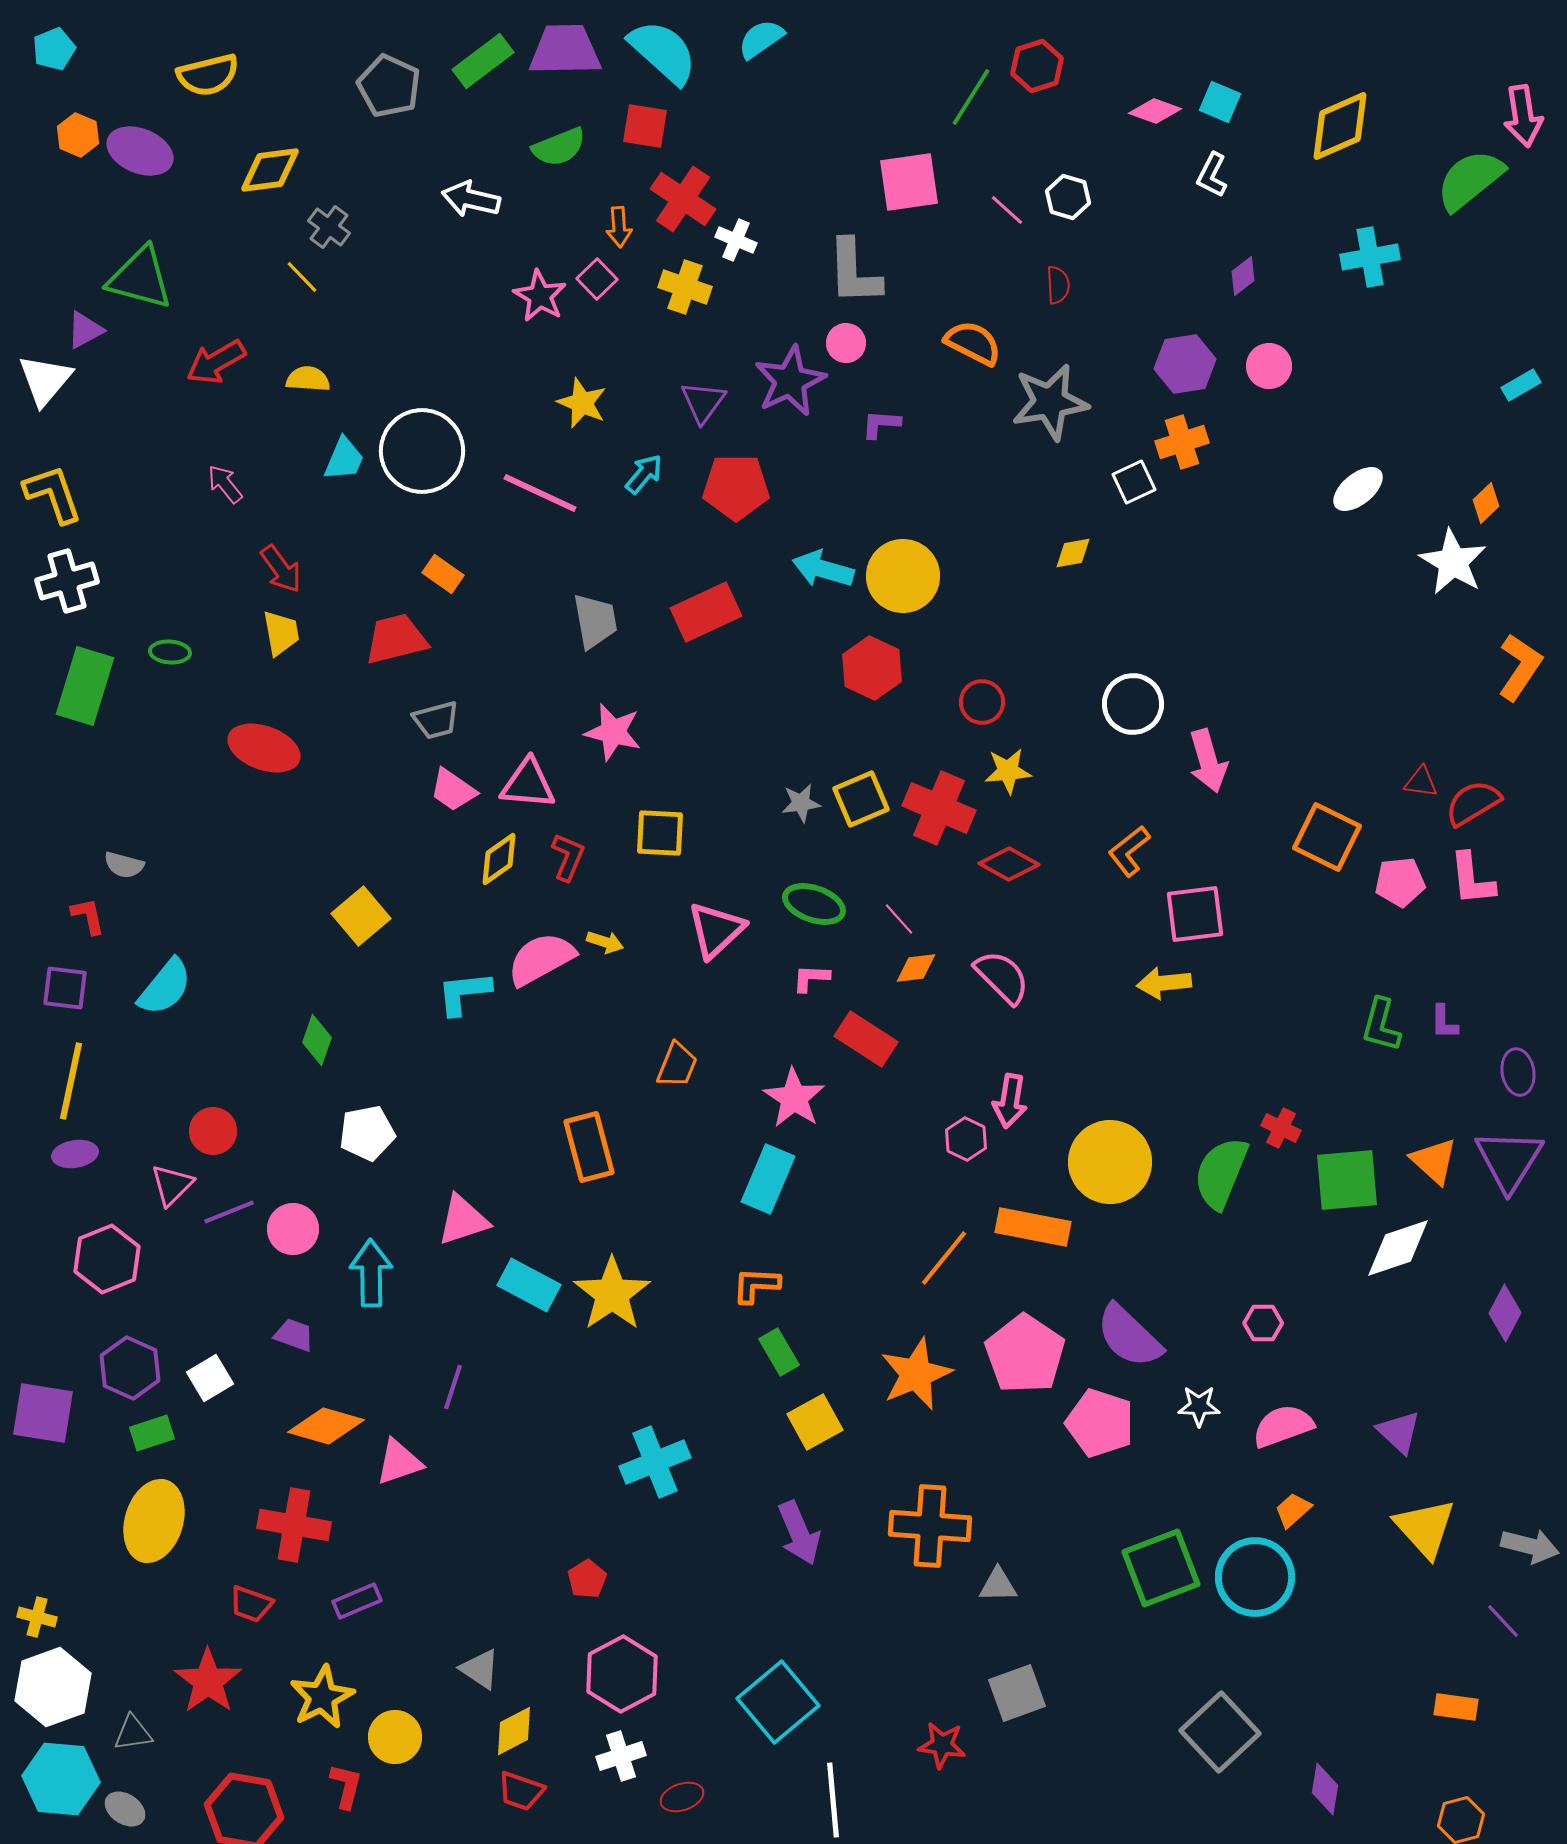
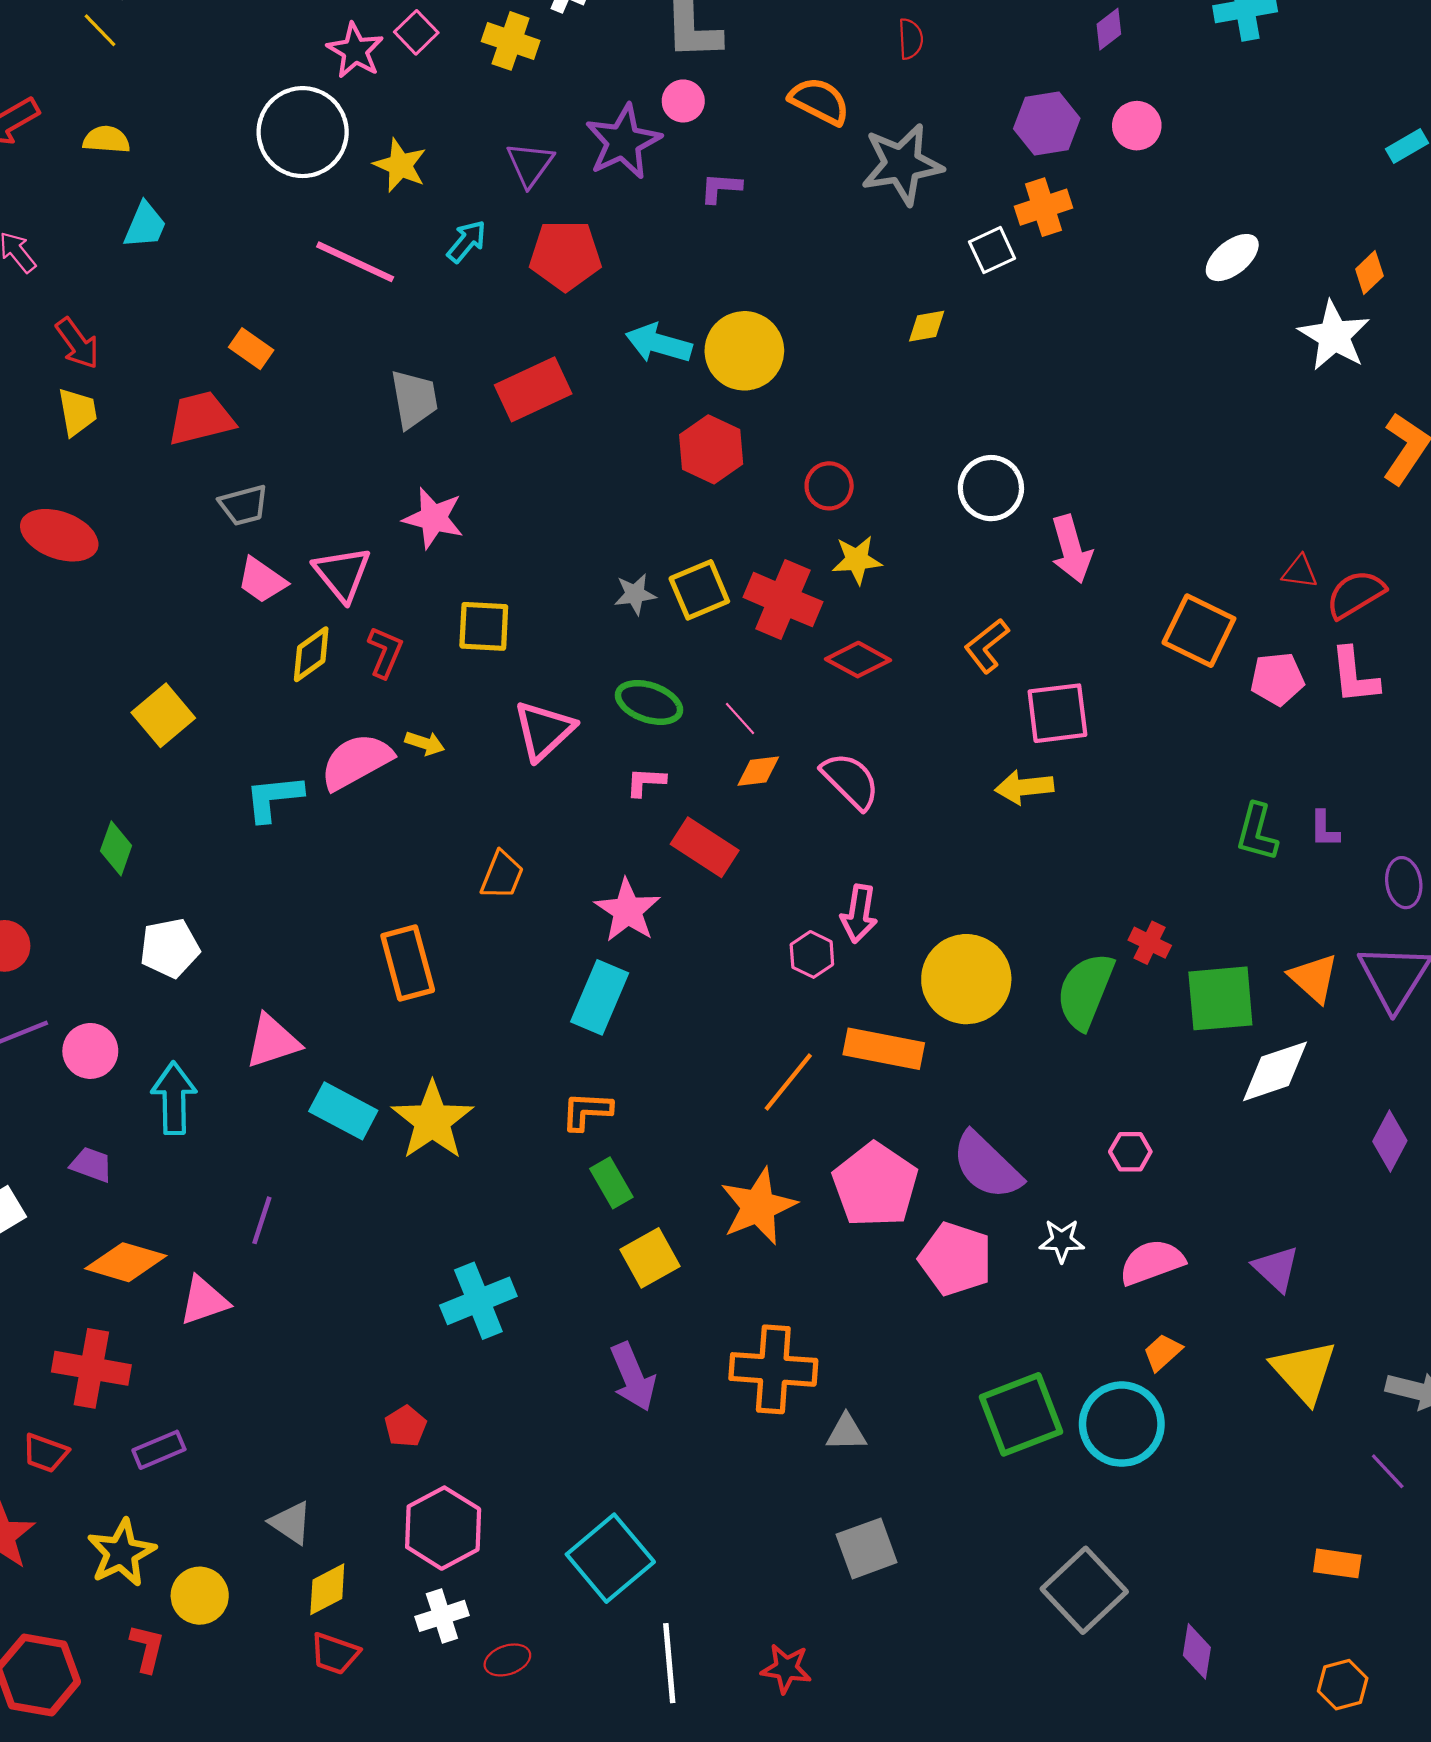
white circle: (422, 451) -> (303, 132), moved
pink triangle: (528, 784) -> (342, 574), turned 46
red star: (942, 1745) -> (786, 1669), moved

